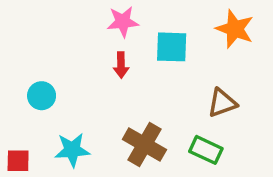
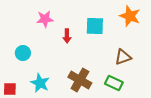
pink star: (123, 22) -> (45, 19), moved
cyan star: (72, 150) -> (40, 83), turned 30

